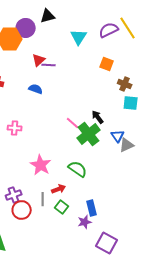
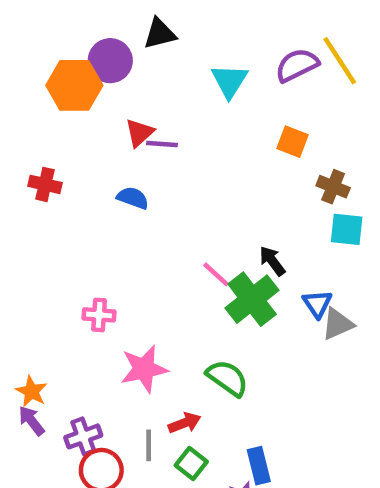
pink cross: (15, 128) -> (99, 315), moved
pink star: (41, 165) -> (144, 369), turned 30

